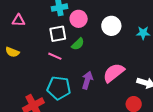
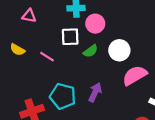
white circle: (111, 26) -> (119, 50), moved
pink line: (55, 56) -> (47, 57), moved
pink semicircle: (114, 73) -> (135, 75), moved

